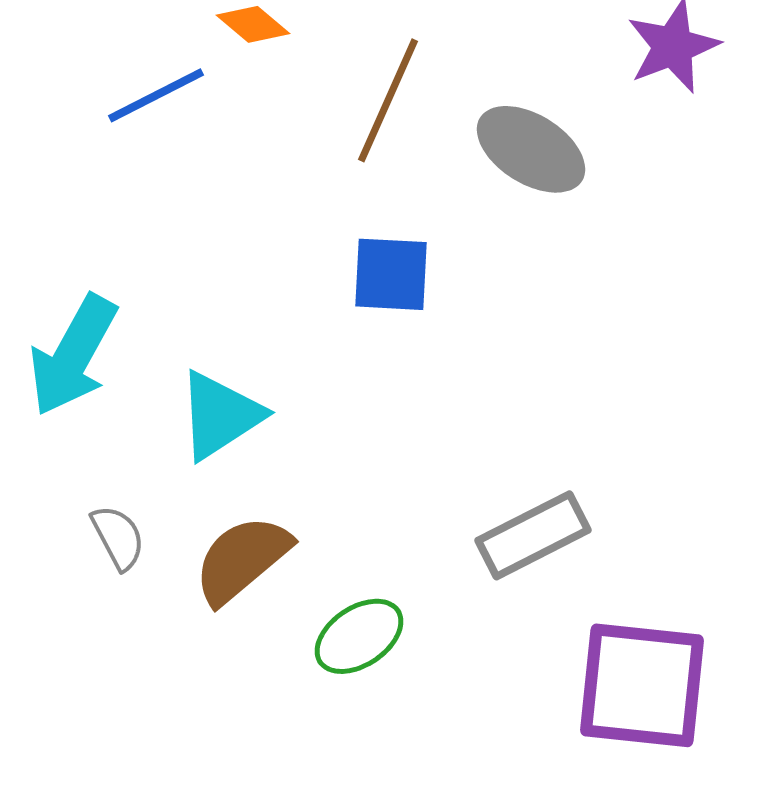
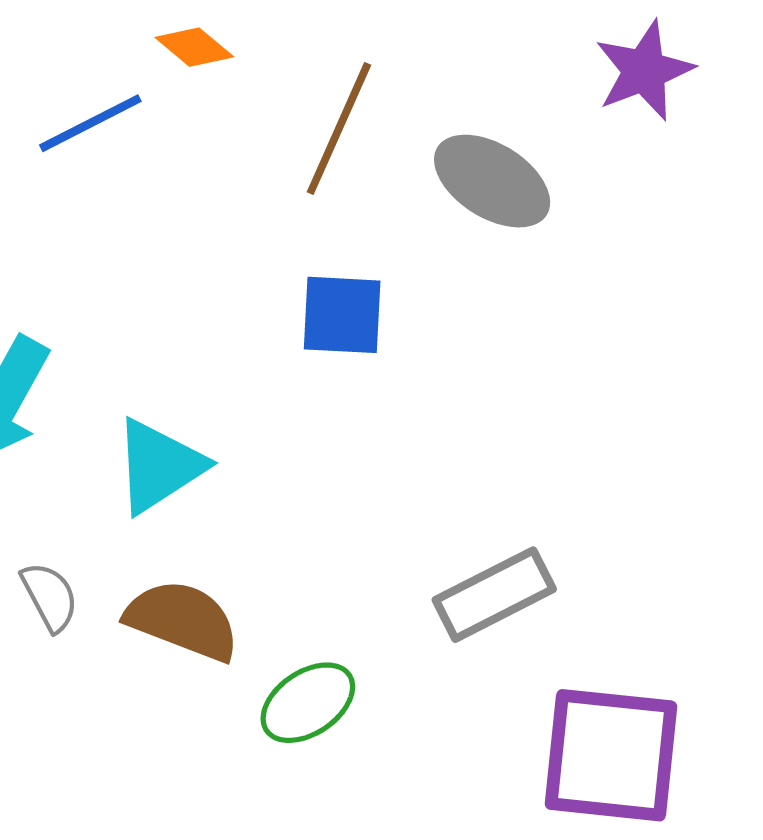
brown semicircle: (242, 559) -> (183, 620), turned 61

